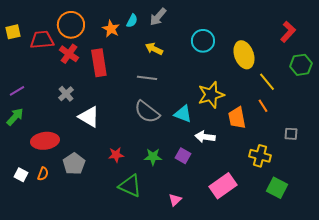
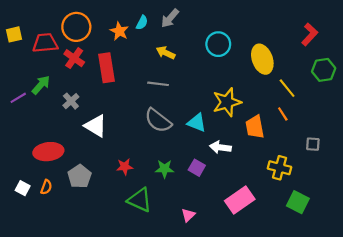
green arrow: (15, 117) -> (41, 85), moved

